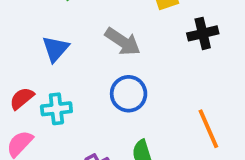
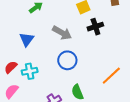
black cross: (203, 33) -> (95, 27), moved
orange line: (208, 129) -> (111, 76), turned 75

